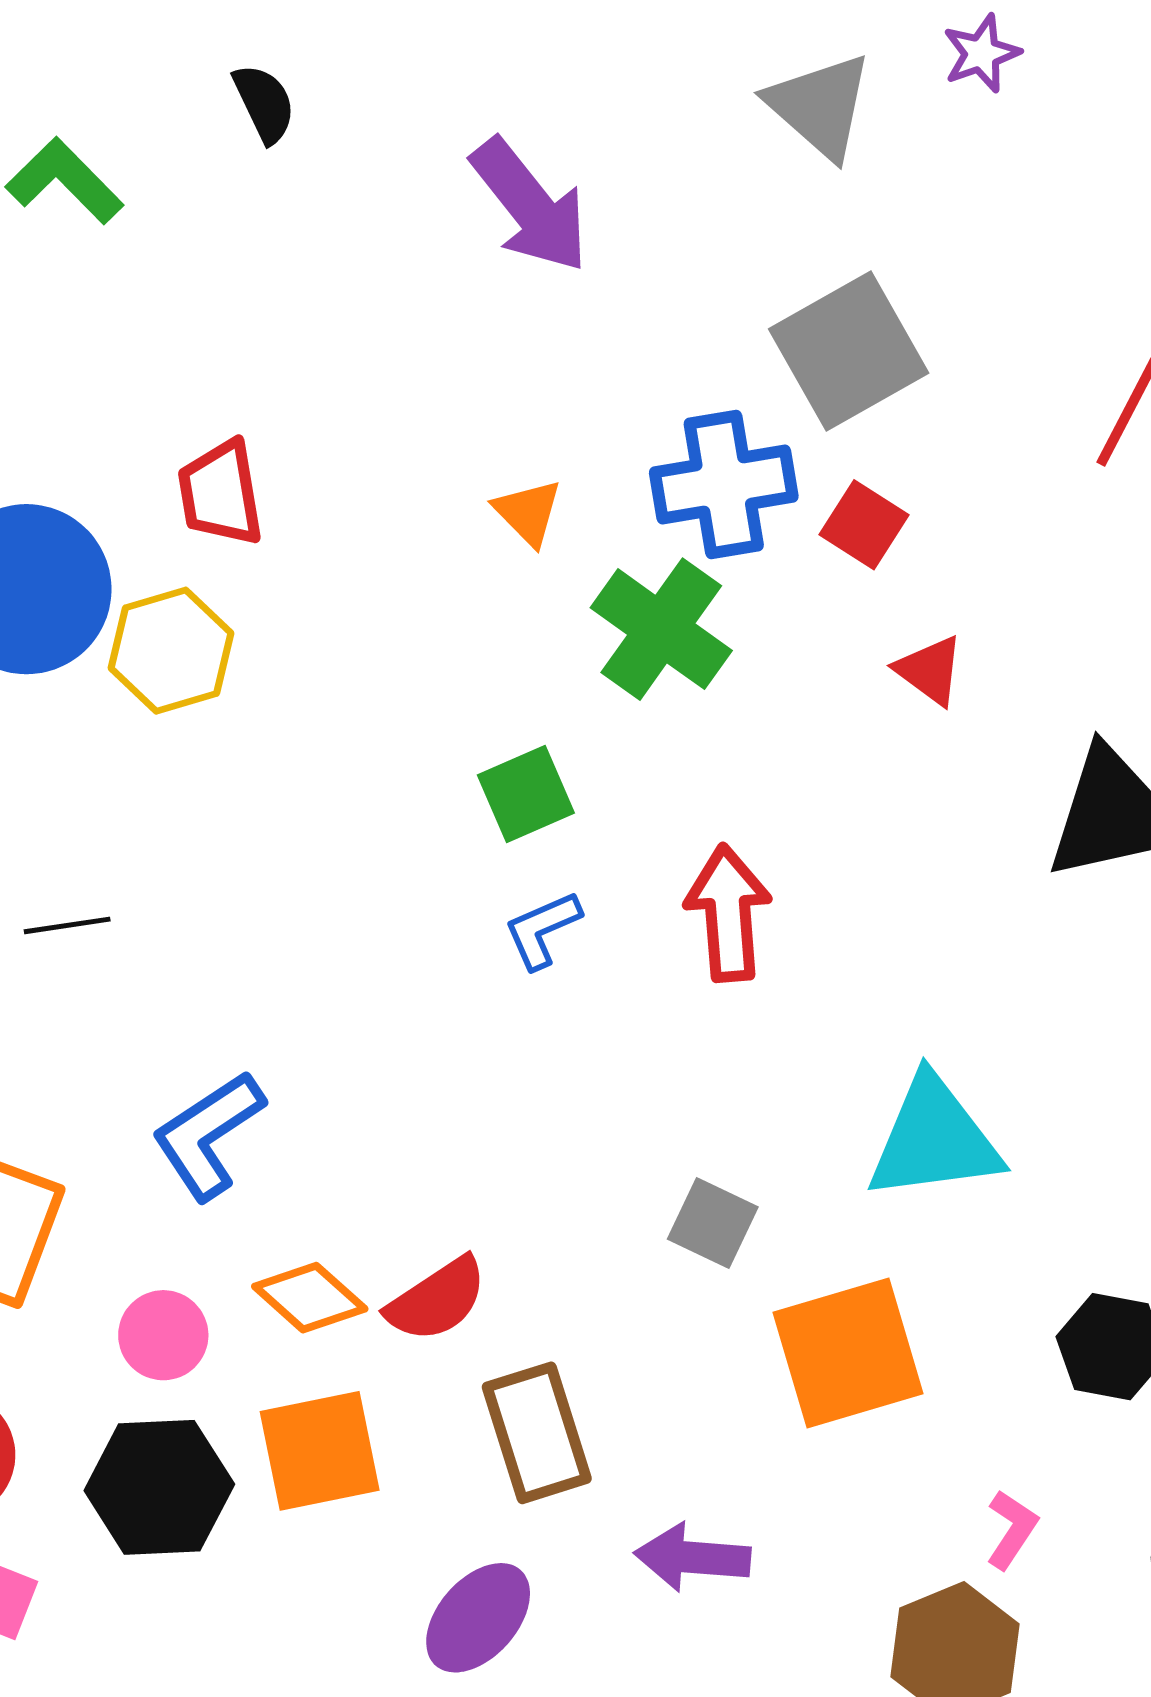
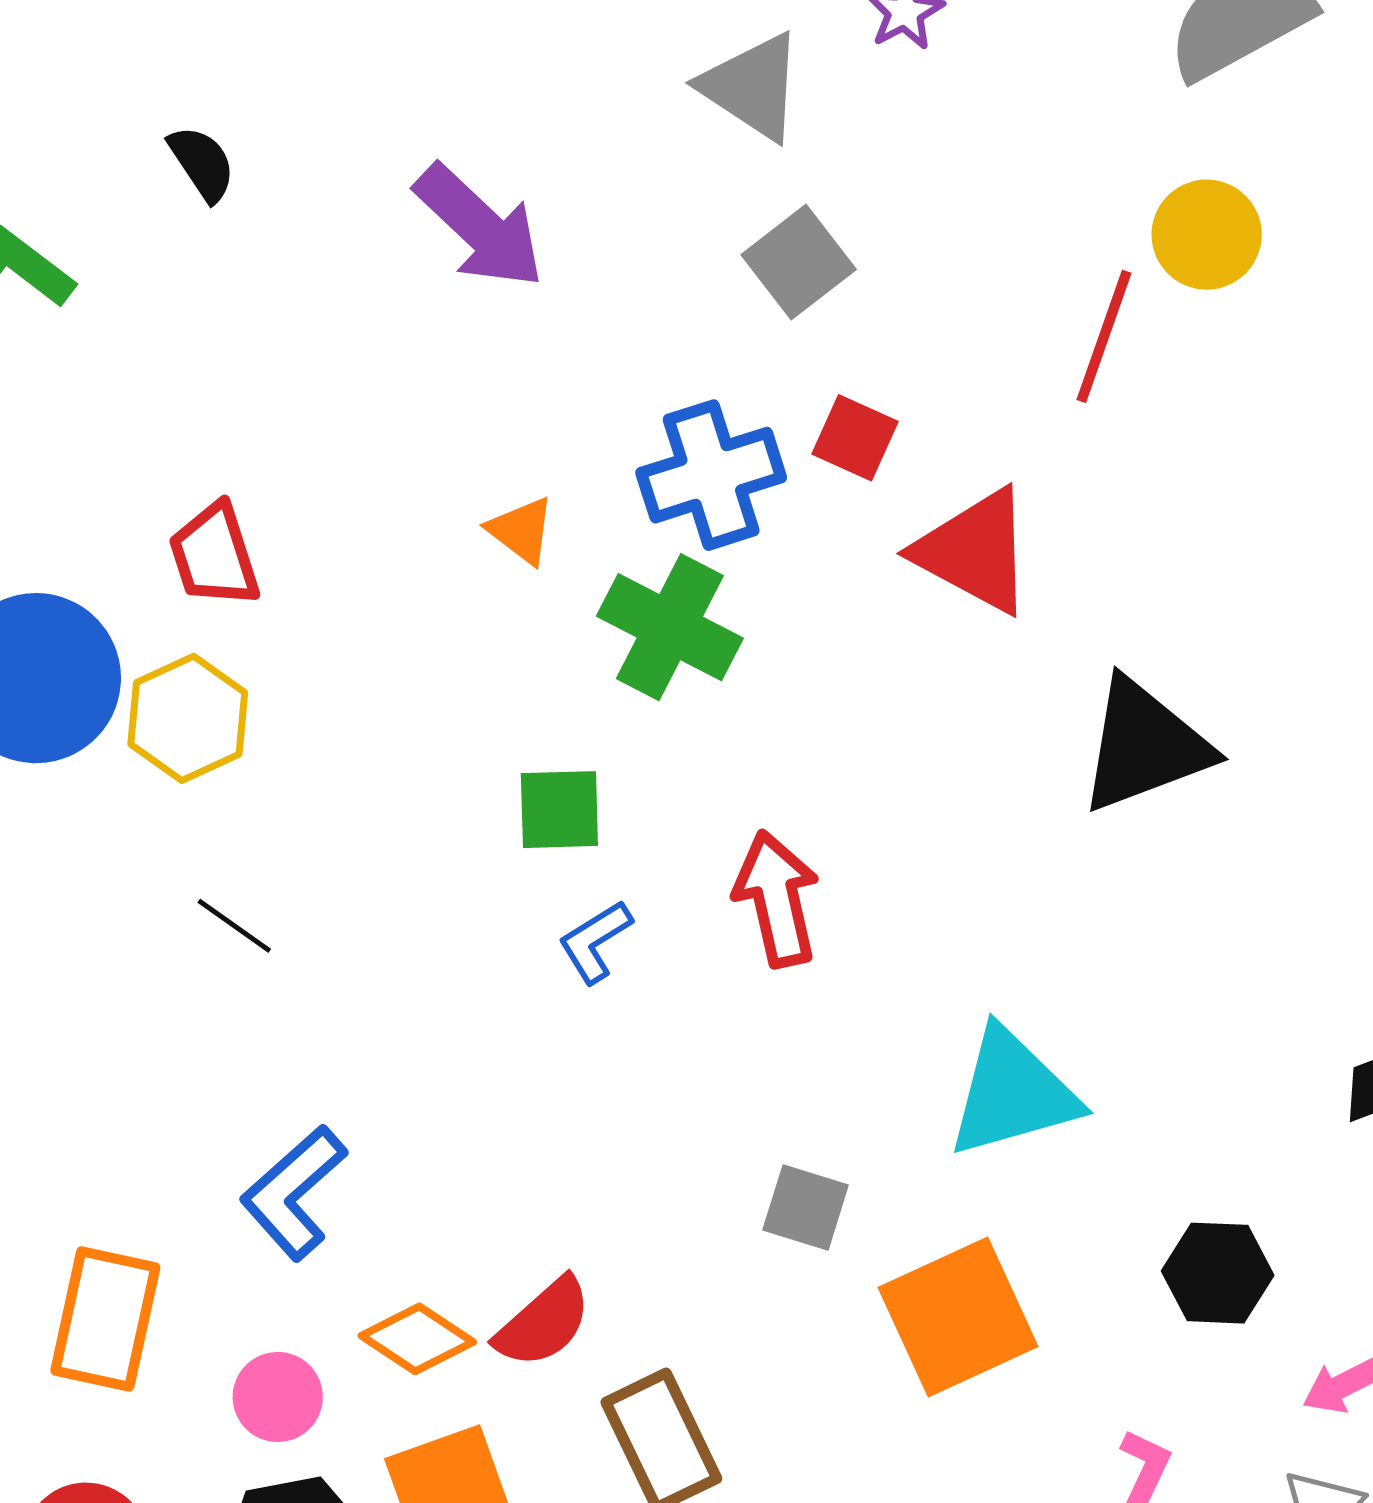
gray square: (849, 351) -> (799, 262), moved, size x0.7
red square: (864, 525) -> (855, 438), moved
red triangle: (930, 670) -> (975, 551), moved, size x1.8
green square: (526, 794) -> (559, 810), turned 30
black line: (67, 925) -> (234, 926), moved, turned 52

